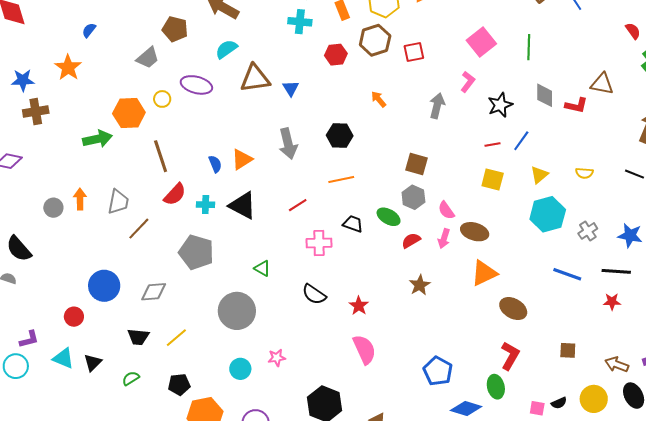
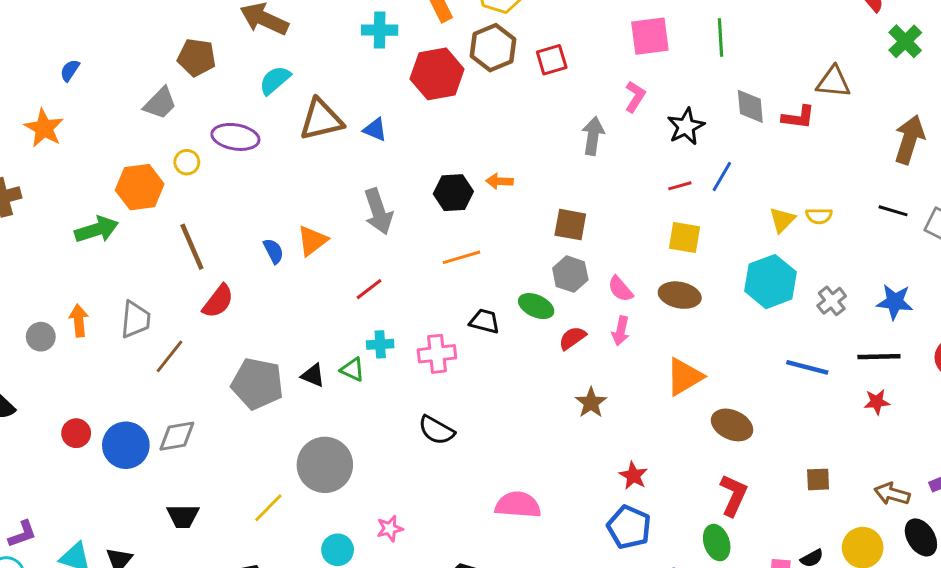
pink square: (481, 42) -> (650, 36), turned 36
red hexagon: (336, 55) -> (437, 74), size x1.6
blue triangle: (291, 88) -> (375, 130), turned -30
orange arrow: (379, 99) -> (500, 181), moved, turned -42
yellow triangle: (539, 175) -> (782, 220), moved
cyan cross: (206, 205) -> (380, 344), moved
black triangle: (243, 205) -> (313, 375), moved, size x0.6
red line: (298, 205) -> (369, 289), moved
brown ellipse: (475, 232) -> (680, 295), moved
green triangle: (262, 268) -> (353, 369), moved
gray diamond: (154, 292) -> (177, 436), moved
red star: (359, 306) -> (633, 476), moved
red circle: (74, 317) -> (76, 433), moved
yellow line: (176, 338) -> (268, 508), moved
pink semicircle: (364, 349) -> (518, 505), turned -56

